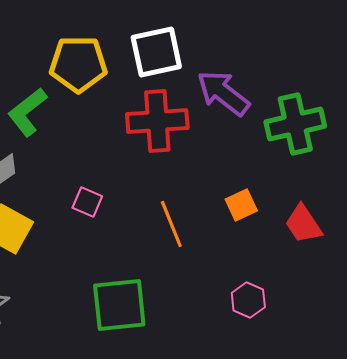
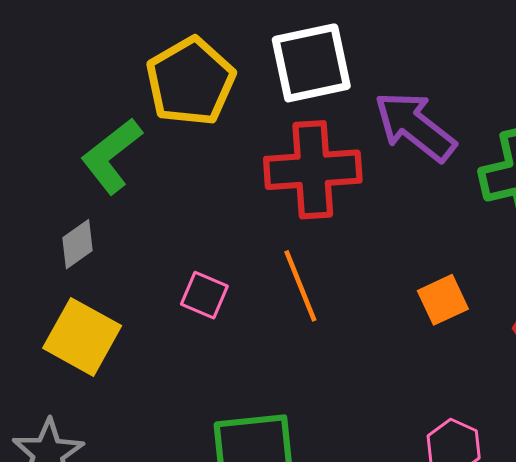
yellow pentagon: (78, 64) -> (190, 81), turned -30
orange line: (171, 224) -> (300, 286), moved

